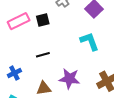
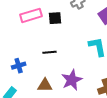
purple star: (70, 79) -> (72, 80), turned 30

